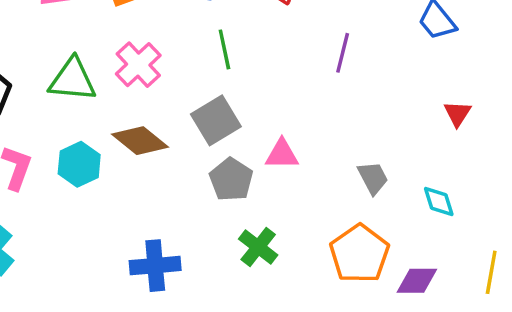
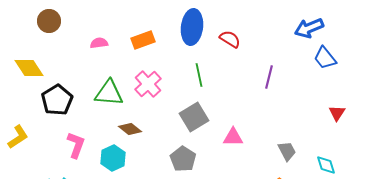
brown diamond: (140, 141) -> (130, 129), moved, size x0.7
cyan hexagon: (79, 164) -> (113, 158), moved
gray pentagon: (231, 179) -> (183, 159), moved

